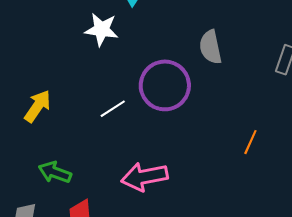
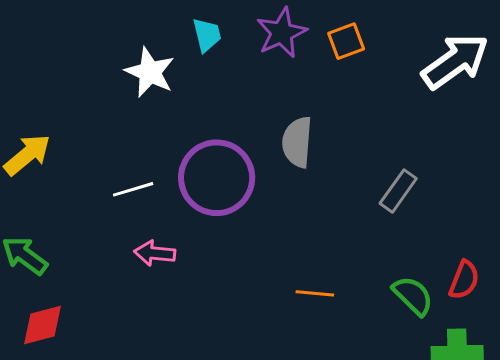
orange line: (250, 142) -> (315, 293), turned 55
pink arrow: (145, 177) -> (155, 253), moved, size x0.6

